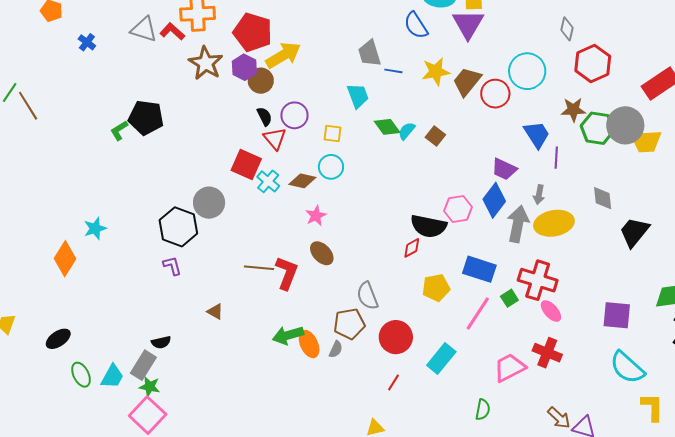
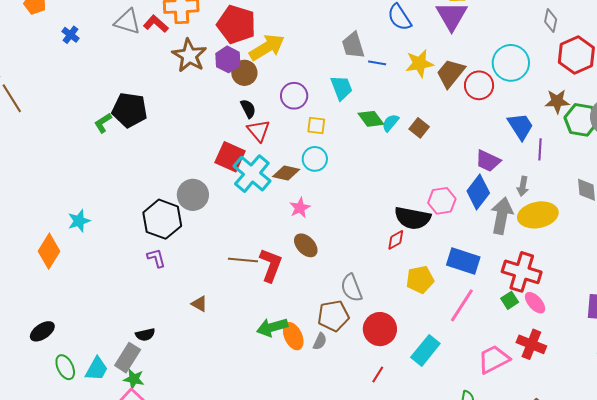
purple circle: (294, 115) -> (294, 96), moved
cyan cross: (268, 181) -> (252, 174), size x1.6
green square: (509, 298) -> (510, 300), moved

